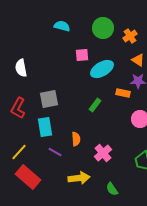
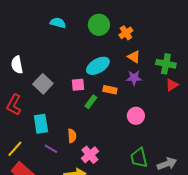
pink square: (82, 55) -> (78, 85), moved
orange rectangle: (123, 93) -> (110, 90), moved
gray square: (49, 99) -> (43, 84), moved, turned -36
pink cross: (103, 153) -> (90, 155), moved

